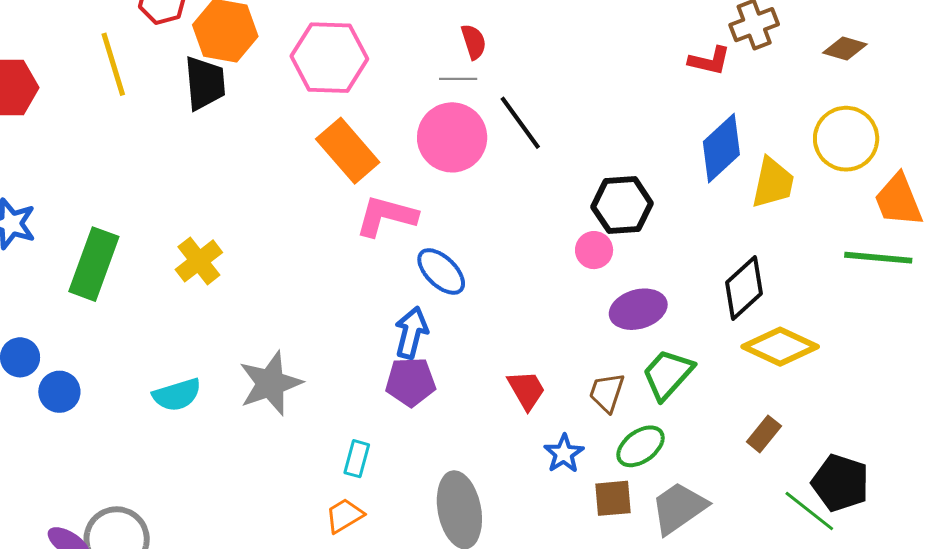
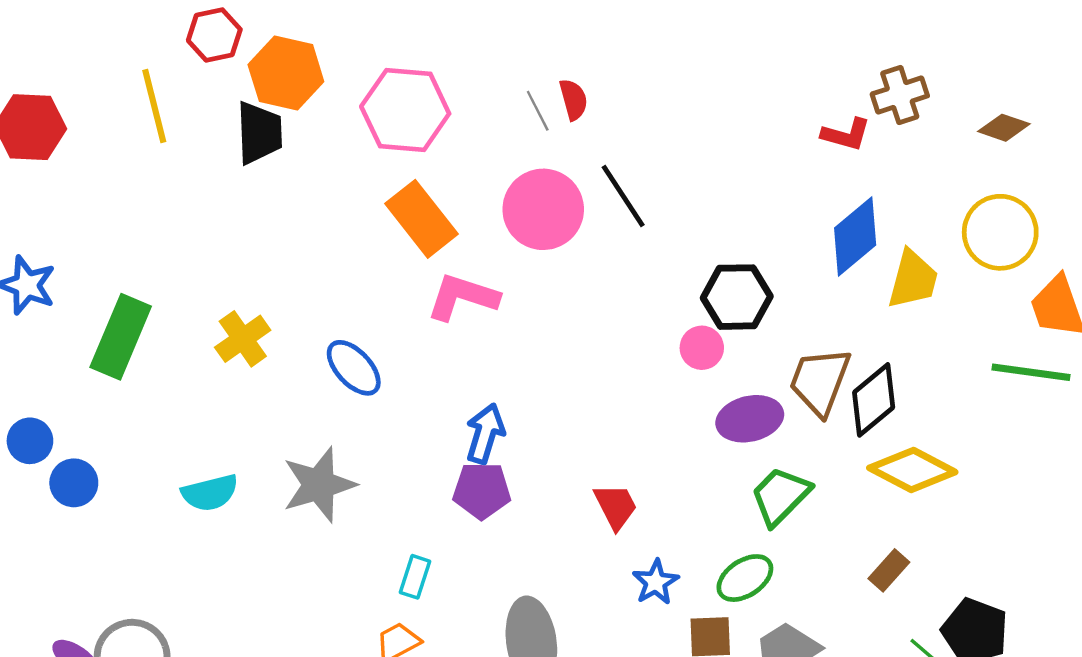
gray line: (458, 79) -> (538, 111), moved, turned 60
blue ellipse: (441, 271) -> (354, 368), moved
brown trapezoid: (607, 393) -> (820, 381), moved, size x1.5

